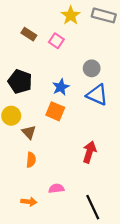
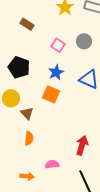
pink square: (56, 41) -> (58, 45), moved
gray circle: (92, 68) -> (84, 41), moved
red arrow: (89, 152) -> (82, 145), moved

